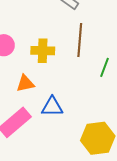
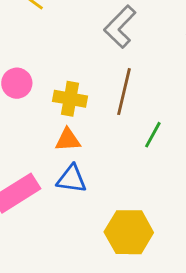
orange triangle: (25, 83) -> (68, 140), moved

